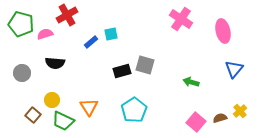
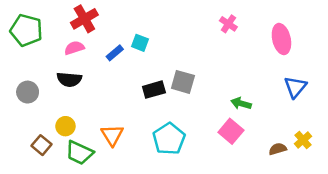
pink cross: (181, 19) -> (228, 24), size x0.6
pink semicircle: (45, 34) -> (74, 48), moved
cyan square: (111, 34) -> (140, 43), turned 32
pink square: (196, 122) -> (231, 131), moved

